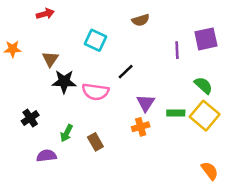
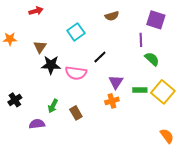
purple square: (206, 39) -> (156, 20), moved, turned 30
cyan square: (95, 40) -> (76, 32), turned 30
green semicircle: (203, 85) -> (152, 59), moved
black cross: (30, 118) -> (15, 100), moved

